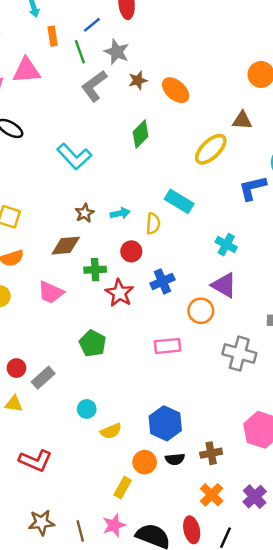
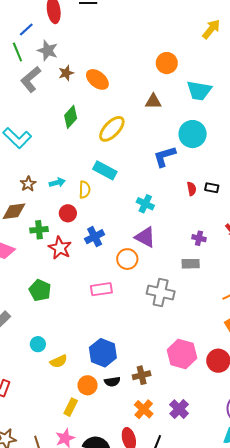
yellow ellipse: (211, 149) -> (112, 129), moved

